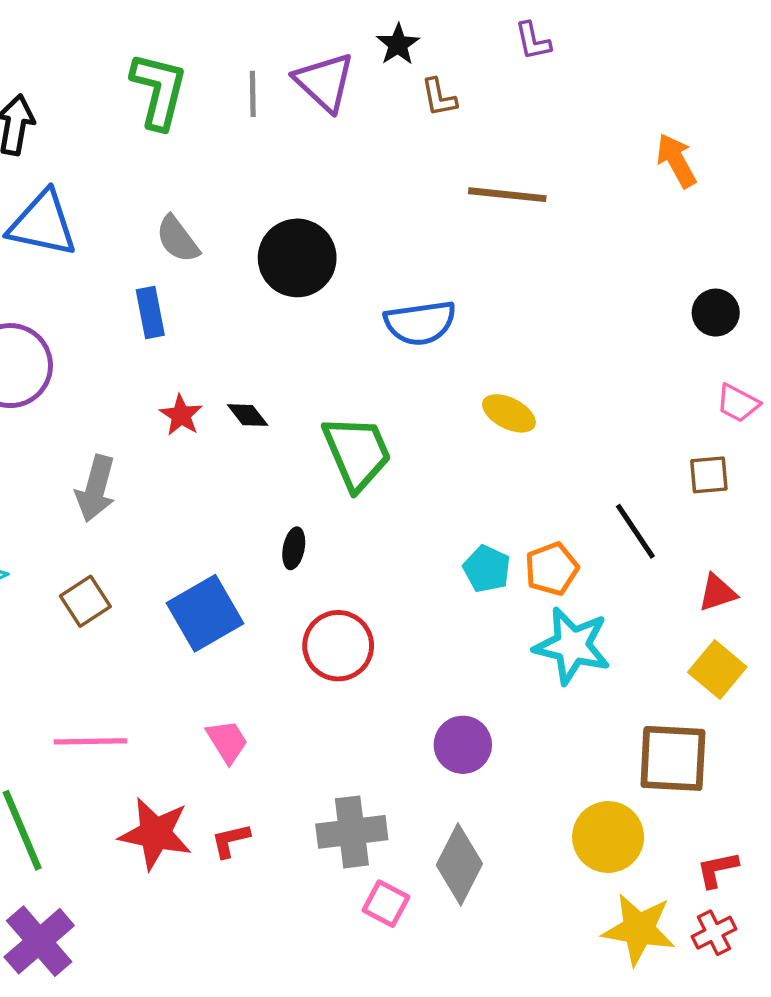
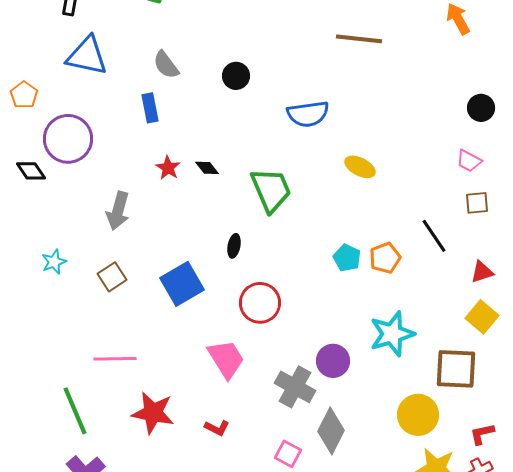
black circle: (297, 258) -> (236, 76), size x0.6
pink trapezoid: (738, 403) -> (469, 161), moved
cyan star: (572, 646) -> (392, 334), moved, turned -30
pink trapezoid: (227, 741) -> (226, 359), moved, size x1.5
gray cross: (352, 832) -> (295, 387), moved, turned 36
red L-shape: (231, 840) -> (217, 428), moved, turned -140

